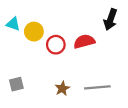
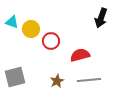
red semicircle: (84, 41) -> (80, 55), moved
gray square: (16, 84) -> (15, 77), size x1.5

